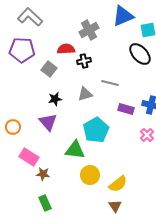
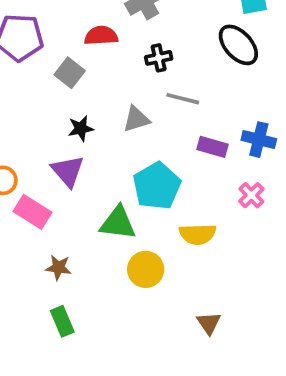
black cross: (84, 61) -> (159, 58), moved
pink rectangle: (29, 157) -> (33, 212), moved
yellow semicircle: (118, 184) -> (198, 234), moved, turned 36
brown triangle: (115, 206) -> (209, 323), moved

